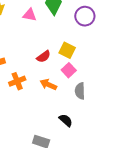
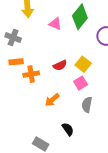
orange cross: (17, 81) -> (31, 74), moved
orange arrow: (48, 85) -> (52, 100), moved, turned -77

